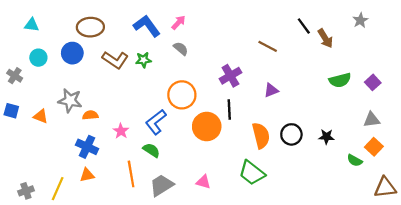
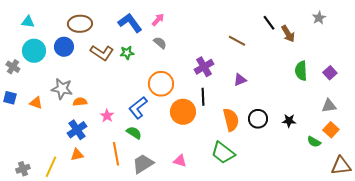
cyan circle: (38, 58) -> (34, 51), size x1.5
green semicircle: (340, 80) -> (301, 71), turned 102
blue cross: (87, 147) -> (77, 130), turned 30

